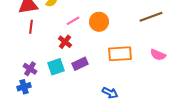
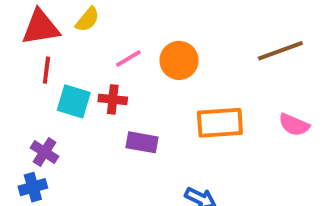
red cross: (65, 42) -> (113, 99), turned -32
purple rectangle: (80, 64) -> (142, 142), turned 35
cyan square: (56, 67) -> (74, 101), moved, turned 36

